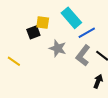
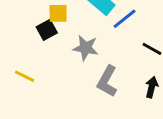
gray L-shape: (83, 55) -> (107, 81), moved

